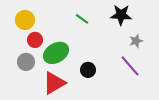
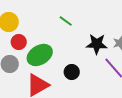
black star: (121, 15) -> (97, 44), moved

